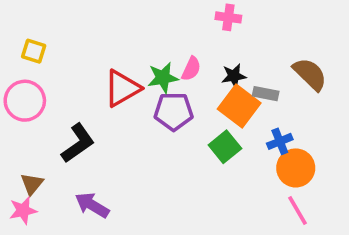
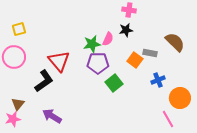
yellow square: (34, 51) -> (19, 29), turned -32
black star: (234, 76) -> (126, 30), moved
red triangle: (122, 88) -> (59, 61), moved, turned -40
orange square: (239, 106) -> (135, 60), size x0.7
green square: (225, 147) -> (114, 83), moved
orange circle: (296, 168) -> (180, 98), moved

